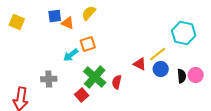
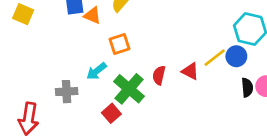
cyan arrow: (71, 55) -> (96, 71), moved
blue circle: (161, 69) -> (236, 56), moved
red semicircle: (117, 82) -> (159, 75), moved

